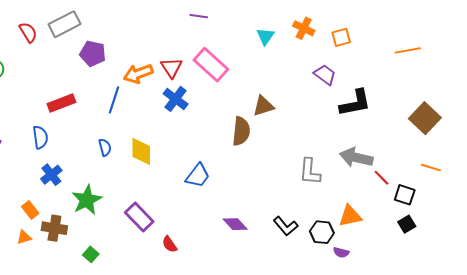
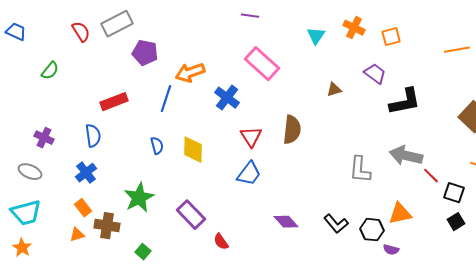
red triangle: (171, 68) -> (251, 137), moved
brown triangle: (263, 106) -> (334, 90), moved, size x0.7
blue cross: (51, 175) -> (86, 173), moved

